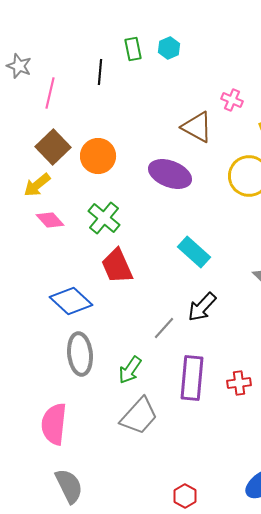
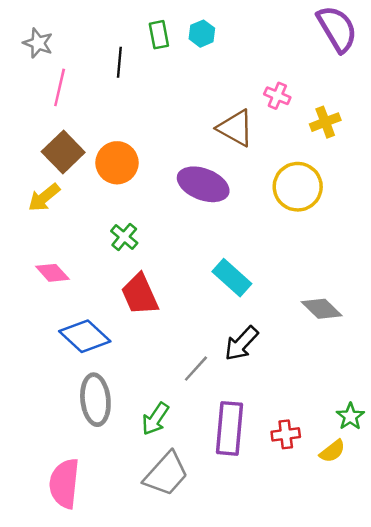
gray star: (19, 66) -> (38, 43), moved
green cross: (104, 218) -> (124, 237), size x0.7
pink diamond: (50, 220) -> (52, 273), moved

